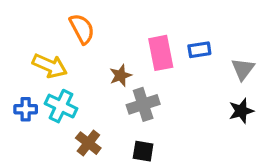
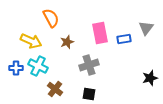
blue rectangle: (199, 50) -> (124, 39), moved
gray triangle: (243, 69) -> (146, 28), moved
brown star: (121, 75) -> (67, 42), moved
black star: (241, 111) -> (150, 78), moved

